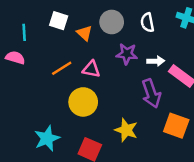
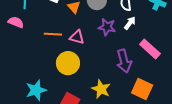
white arrow: (156, 61) -> (130, 23), moved, turned -56
orange line: (62, 68) -> (53, 34), turned 30

